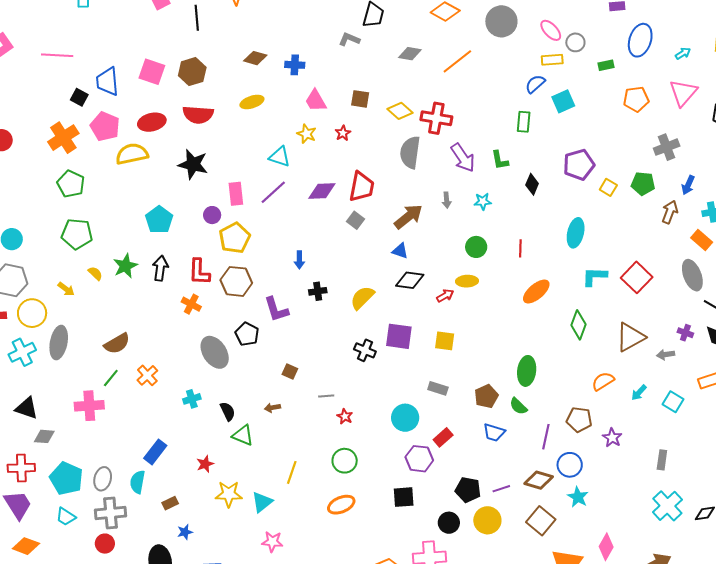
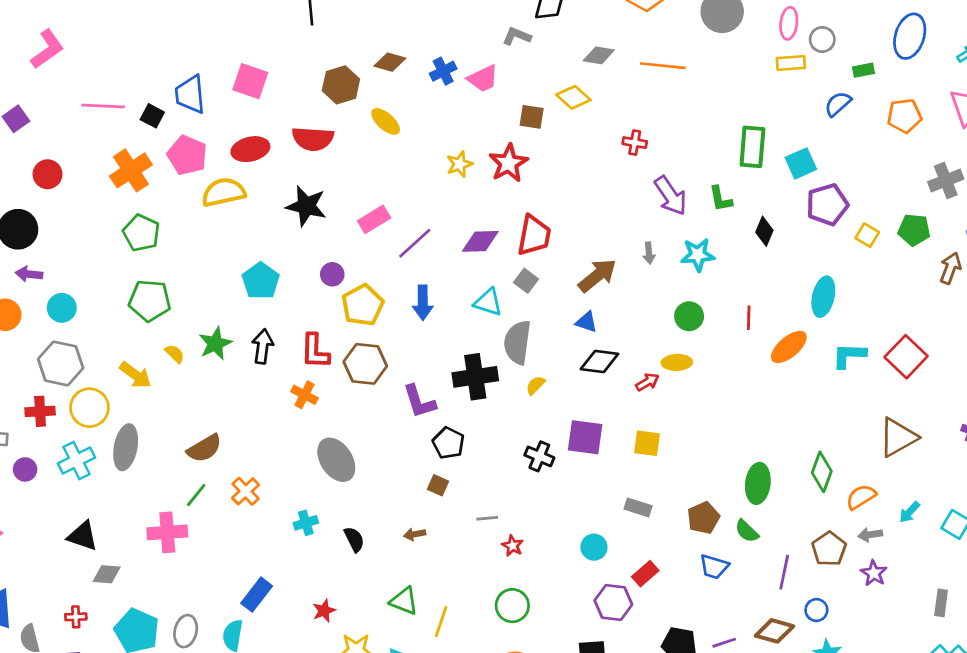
pink ellipse: (551, 30) -> (789, 23), turned 50
pink line: (57, 55) -> (103, 106), moved
orange line: (457, 61) -> (663, 66), turned 44
blue cross: (295, 65) -> (443, 71), turned -30
brown hexagon: (192, 72) -> (341, 85), moved
blue semicircle: (535, 84) -> (838, 104), moved
pink trapezoid: (316, 101) -> (483, 79), moved, turned -85
cyan square: (563, 101) -> (801, 163), moved
yellow ellipse: (252, 102) -> (386, 121), turned 60
yellow diamond: (400, 111) -> (573, 97), moved
red cross: (436, 118) -> (635, 143), size x0.6
green rectangle: (524, 122) -> (752, 147), size x1.4
red star: (343, 133) -> (509, 163), size x1.8
yellow star: (307, 134) -> (459, 164), turned 30
gray semicircle: (410, 152) -> (517, 342), moved
cyan triangle: (280, 157) -> (488, 302), moved
pink rectangle: (236, 194) -> (374, 219), moved, turned 65
cyan star: (483, 201) -> (698, 255), size x1.4
blue arrow: (299, 260) -> (423, 303), moved, size x1.4
yellow arrow: (66, 289) -> (135, 375), size x1.4
black cross: (318, 291) -> (475, 377), size x1.8
orange ellipse: (536, 292) -> (789, 347), moved
yellow semicircle: (362, 298) -> (535, 385), size x0.6
green diamond: (579, 325) -> (822, 472), moved
black pentagon: (247, 334) -> (448, 443), moved
gray arrow: (666, 355) -> (870, 535), moved
cyan circle: (405, 418) -> (594, 547), size x0.7
brown pentagon: (579, 420) -> (829, 549), turned 30
green triangle: (243, 435) -> (404, 601), moved
blue circle: (570, 465) -> (816, 610), size x0.7
red cross: (21, 468) -> (76, 617), size x0.6

